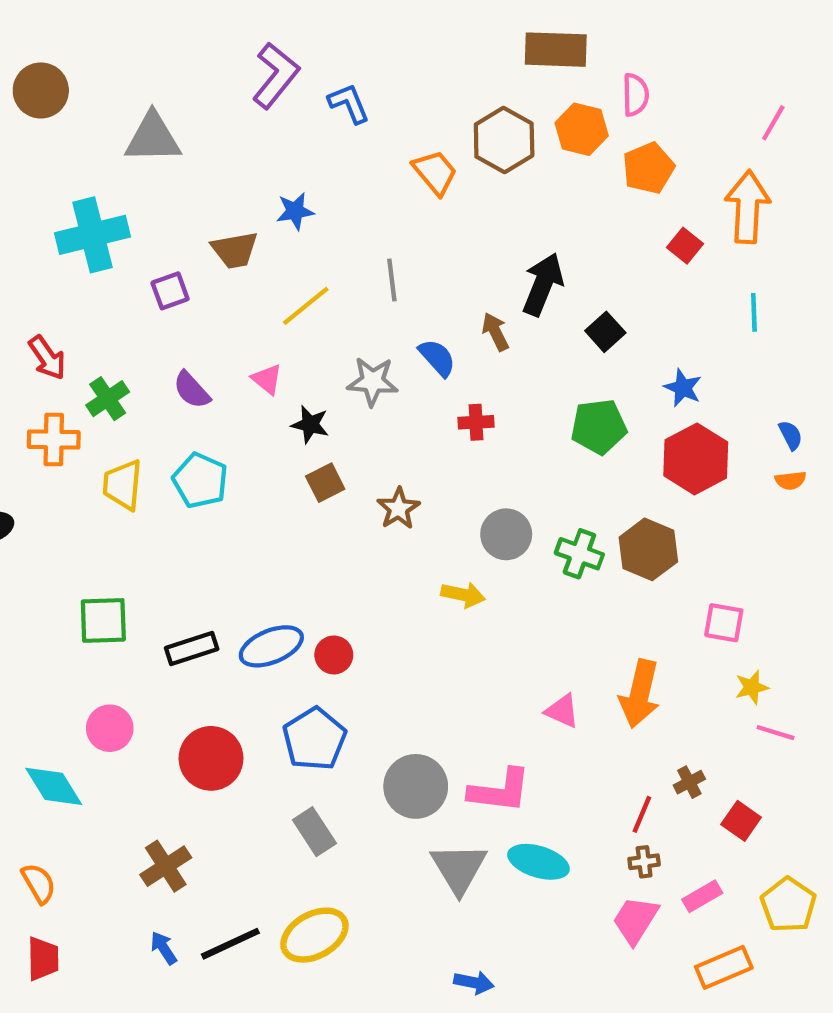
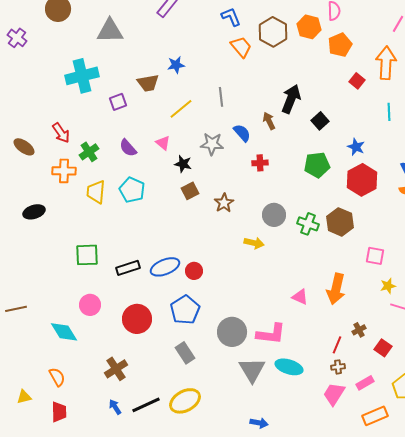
blue L-shape: (349, 103) -> (231, 17), moved

